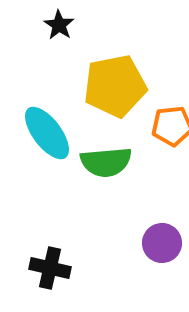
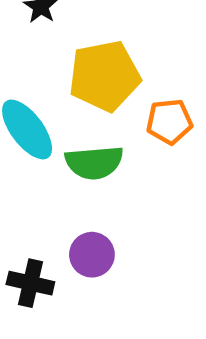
purple circle: (162, 243) -> (92, 255), moved

